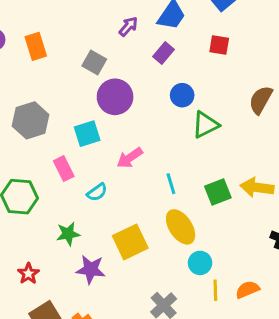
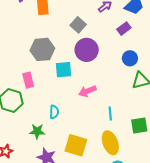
gray hexagon: (31, 120) -> (42, 49), moved
pink rectangle: (64, 169) -> (28, 80), moved
cyan semicircle: (97, 192) -> (54, 112), moved, turned -64
yellow square: (130, 242) -> (76, 145), turned 30

